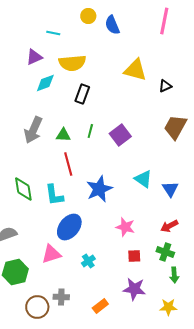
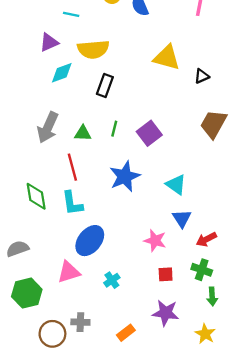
red line: (68, 164) -> (72, 167), moved
blue star: (99, 189) -> (125, 176), moved
blue triangle: (170, 189) -> (182, 218), moved
yellow star: (168, 307) -> (205, 334), turned 30

